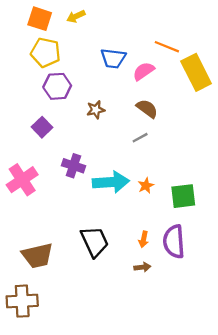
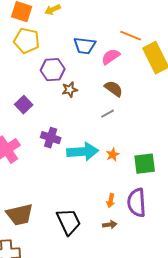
purple hexagon: (57, 86) -> (53, 70), moved
black trapezoid: (95, 242) -> (69, 222), moved

